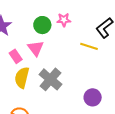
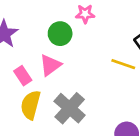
pink star: (64, 20) -> (85, 14), moved
pink triangle: (36, 48) -> (50, 65), turned 30

